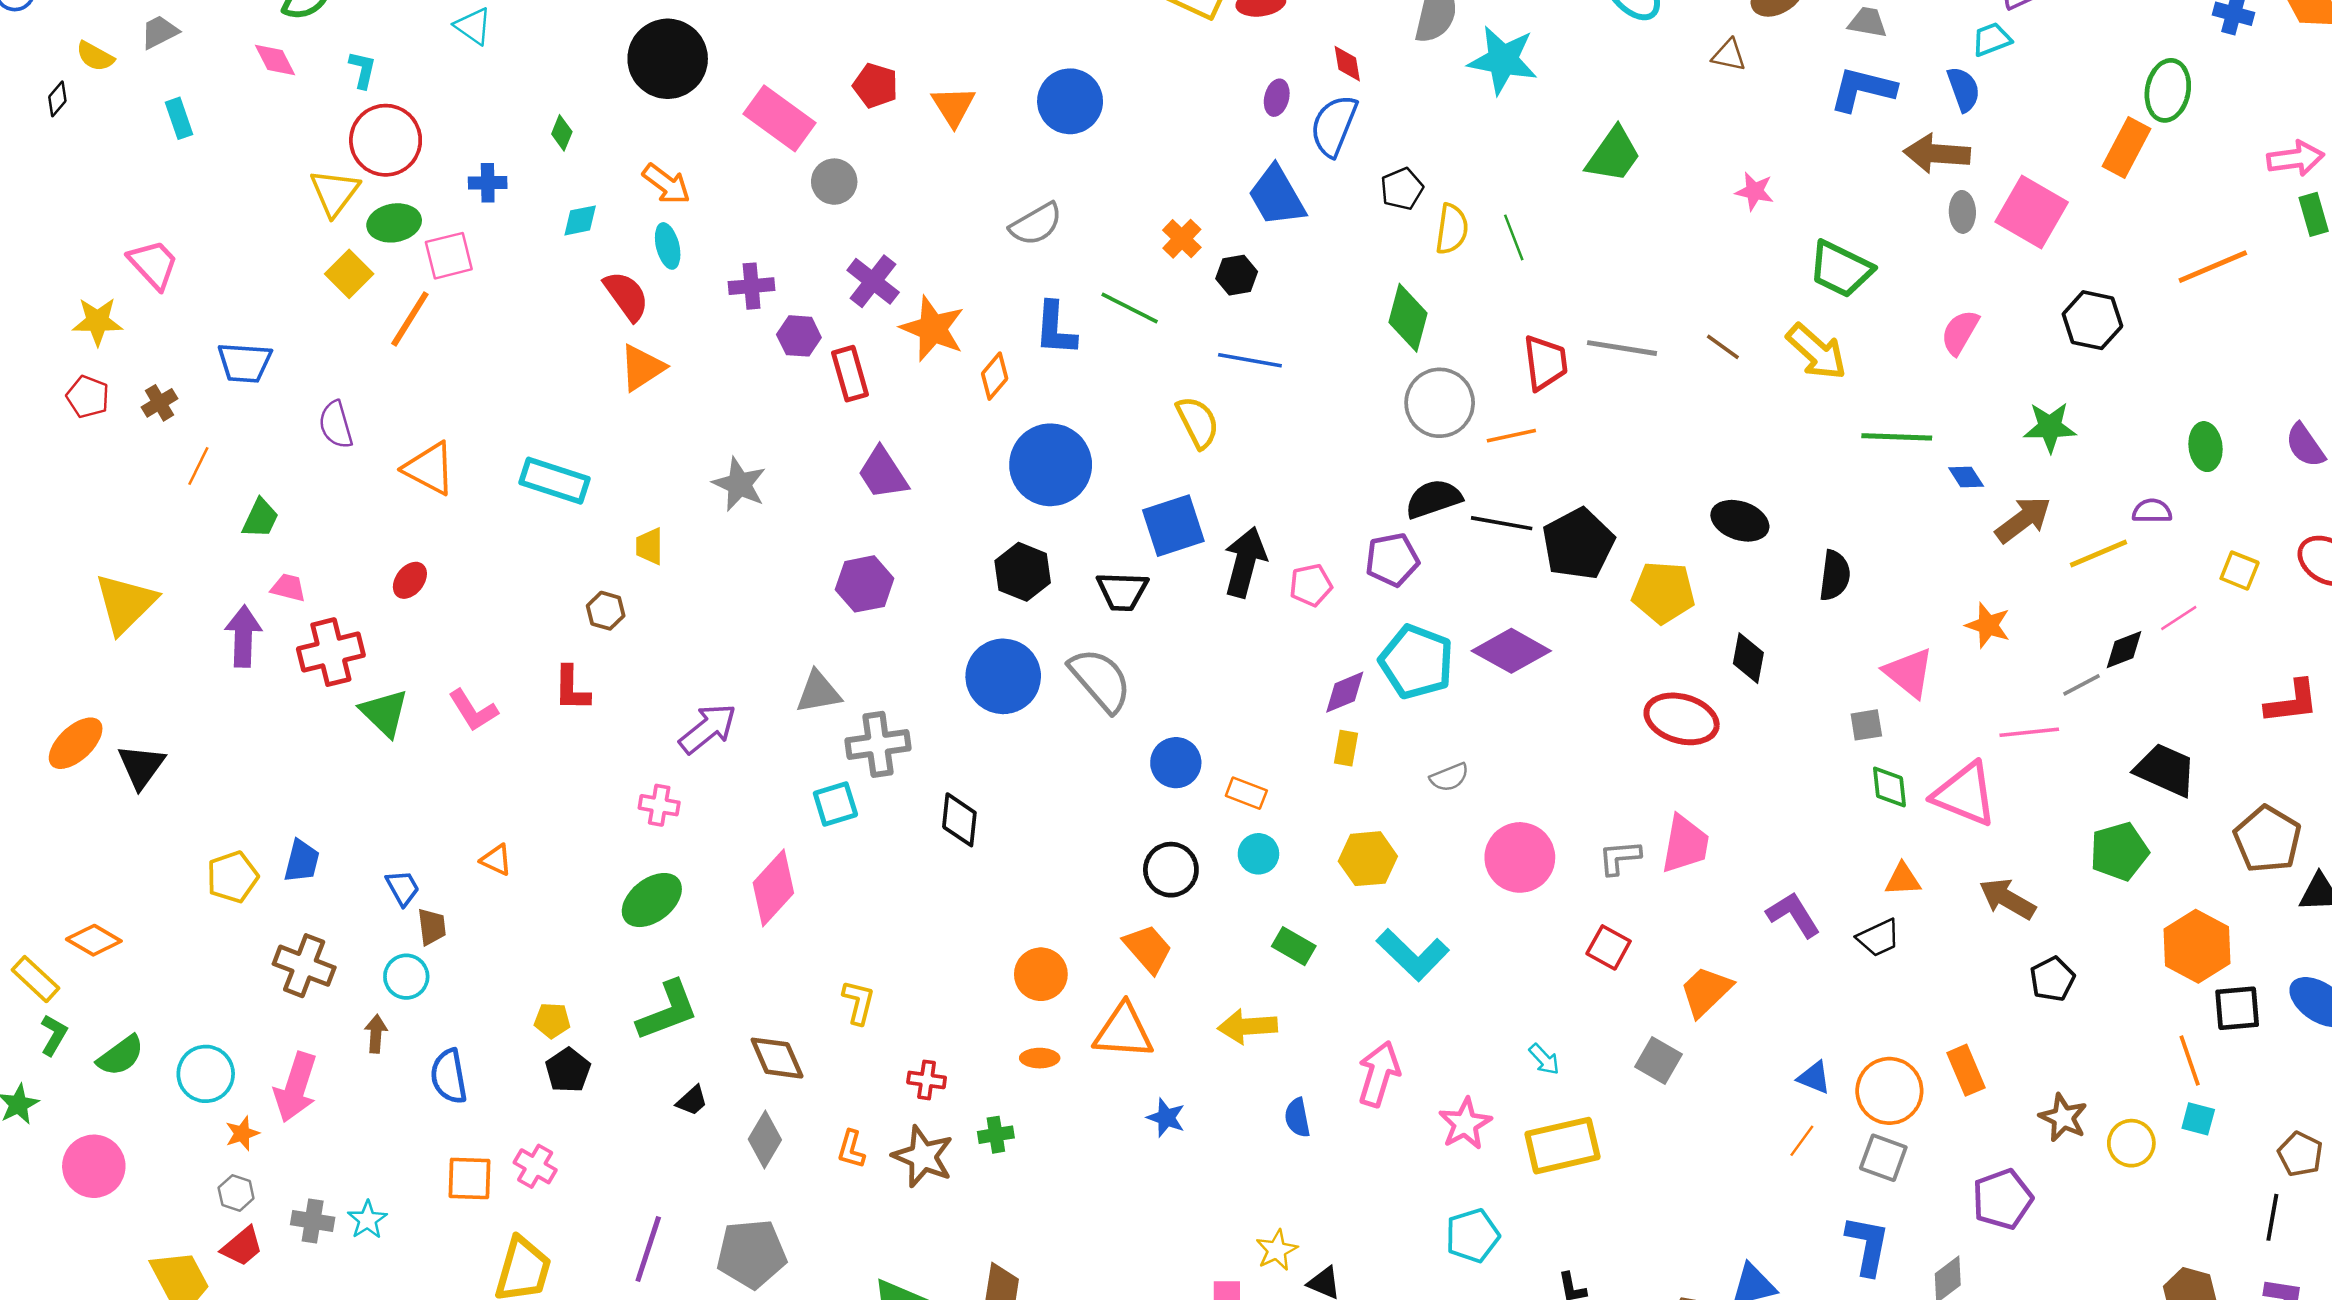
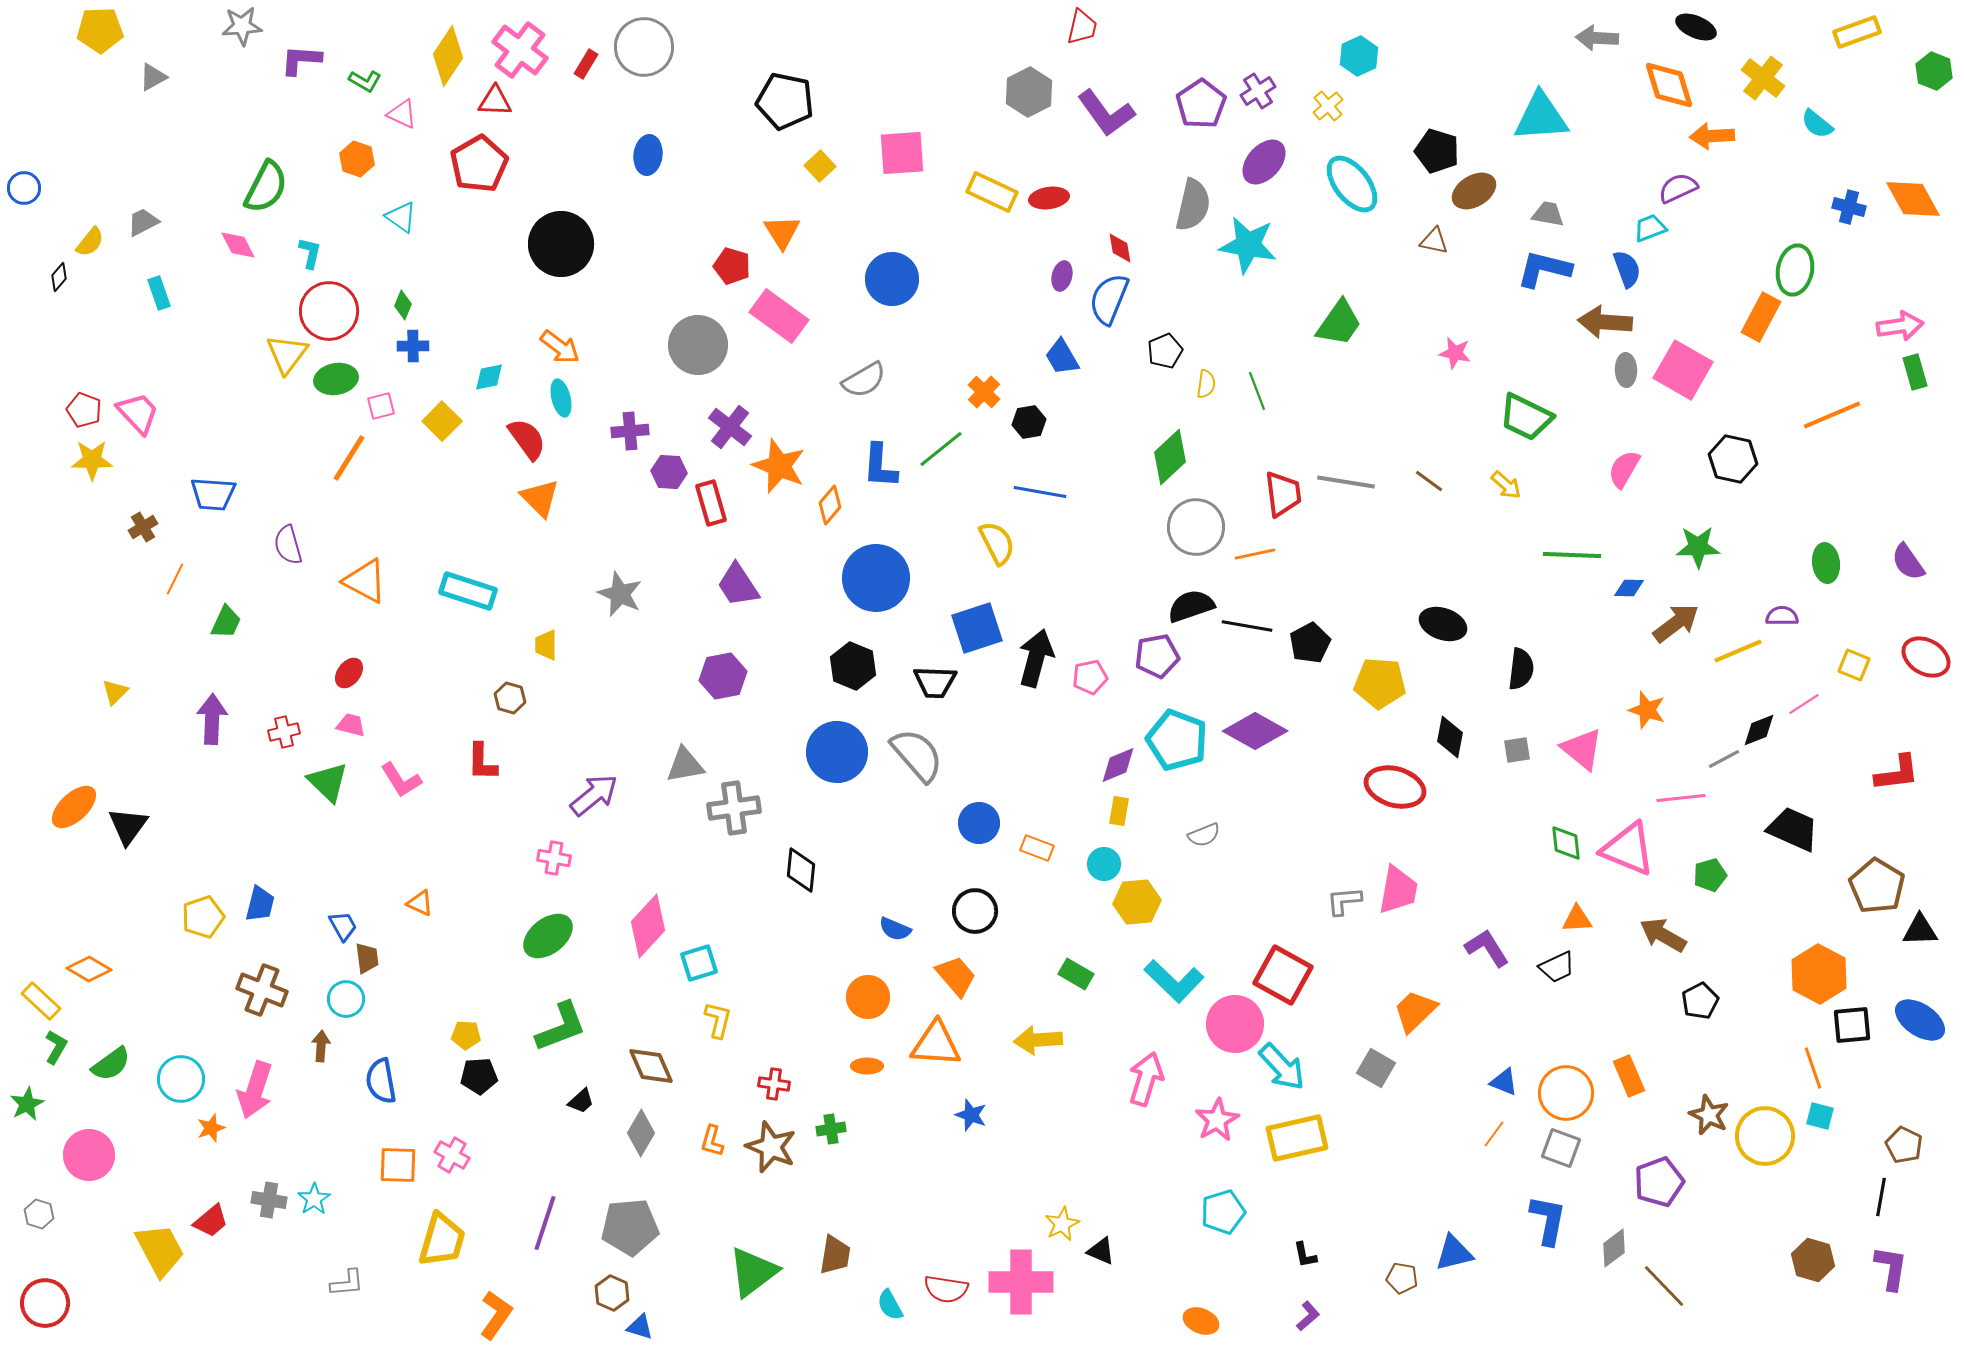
yellow semicircle: (95, 56) -> (90, 242), turned -80
orange triangle: (953, 106) -> (782, 232), moved
pink rectangle: (779, 118) -> (779, 316), moved
green diamond: (562, 133) -> (403, 305), moved
gray circle: (834, 182) -> (698, 345), size x1.6
blue trapezoid: (1277, 196) -> (1062, 357), size x0.7
yellow semicircle: (1452, 229) -> (1206, 384), size x0.7
pink square: (449, 256) -> (381, 406), size x0.7
yellow square: (349, 274) -> (442, 421), moved
green line: (1130, 308) -> (941, 449), turned -66
green diamond: (1408, 318) -> (1170, 457), turned 32
yellow arrow: (1816, 352) -> (1506, 485), size x0.6
orange triangle: (642, 368) -> (540, 498), turned -42
red pentagon: (88, 397) -> (84, 410), moved
blue diamond: (1966, 477) -> (1629, 588), turned -56
black pentagon: (1578, 544) -> (1310, 643), size x0.7
pink trapezoid: (288, 588) -> (351, 725), moved
yellow triangle: (125, 603) -> (115, 692), size x0.5
red cross: (331, 652) -> (284, 732), size x0.6
gray square: (1866, 725) -> (1517, 750), moved
cyan square: (835, 804) -> (699, 963), moved
green pentagon: (2119, 851) -> (1710, 875), moved, size x0.7
cyan circle: (1258, 854) -> (1104, 864), moved
pink circle: (1520, 857) -> (1235, 1024), moved
red square: (1609, 947) -> (1283, 975), moved, size x1.6
cyan arrow: (1544, 1059) -> (1282, 1067), size x1.8
black pentagon: (568, 1070) -> (479, 1076), turned 30
blue semicircle: (1297, 1118) -> (895, 929), moved, turned -56
yellow circle: (2131, 1143) -> (1765, 1136), size x1.5
gray hexagon: (236, 1193) -> (39, 1214), moved

